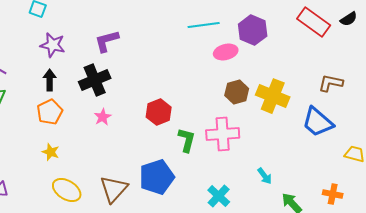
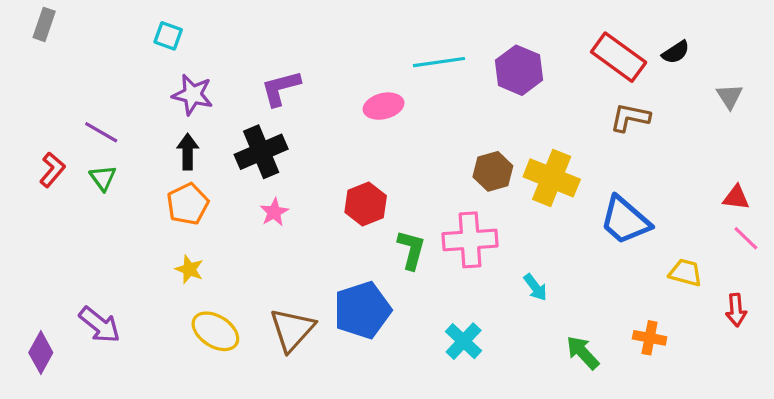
pink ellipse: (226, 52) -> (384, 106), moved
brown L-shape: (331, 83) -> (630, 118), moved
cyan arrow: (265, 176) -> (535, 287), moved

